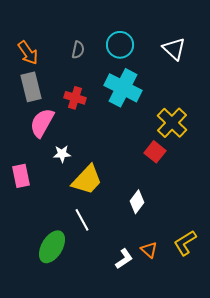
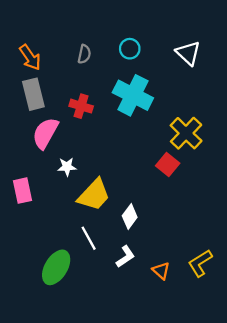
cyan circle: (120, 45) -> (130, 49), size x0.7
white diamond: (137, 202) -> (130, 217), moved
white L-shape: (124, 259) -> (125, 257), moved

